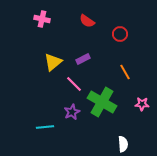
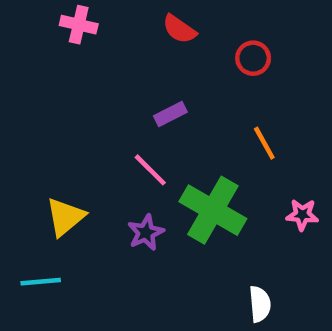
yellow triangle: (53, 62) -> (65, 217), moved
cyan line: (45, 127) -> (41, 282), moved

